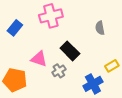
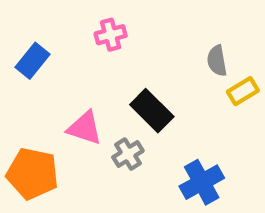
pink cross: (51, 16) -> (111, 35), size x0.6
yellow rectangle: (112, 66) -> (243, 91), moved

